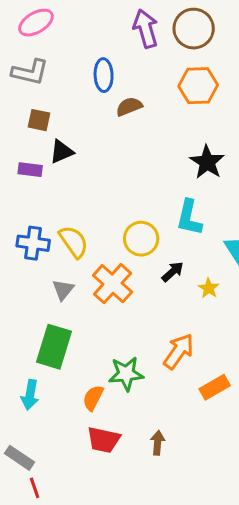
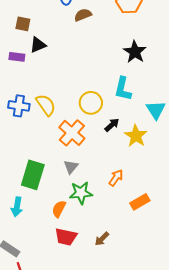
yellow star: (209, 288) -> (136, 136), size x1.6
gray triangle: (63, 290) -> (71, 167), moved
orange arrow: (179, 351) -> (116, 178), size x0.7
brown arrow: (158, 443) -> (102, 239), turned -140

